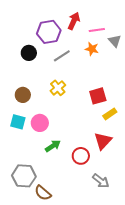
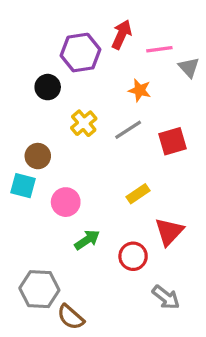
orange star: (92, 49) -> (140, 90), moved
gray line: (62, 56) -> (128, 130), moved
yellow cross: (58, 88) -> (84, 123), moved
red square: (98, 96) -> (172, 141), moved
yellow rectangle: (110, 114) -> (138, 194), moved
cyan square: (18, 122) -> (23, 186), moved

